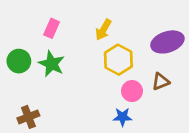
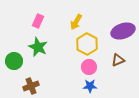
green circle: (19, 61) -> (14, 61), moved
pink circle: (132, 91) -> (89, 67), moved
brown cross: (28, 117) -> (31, 86), moved

